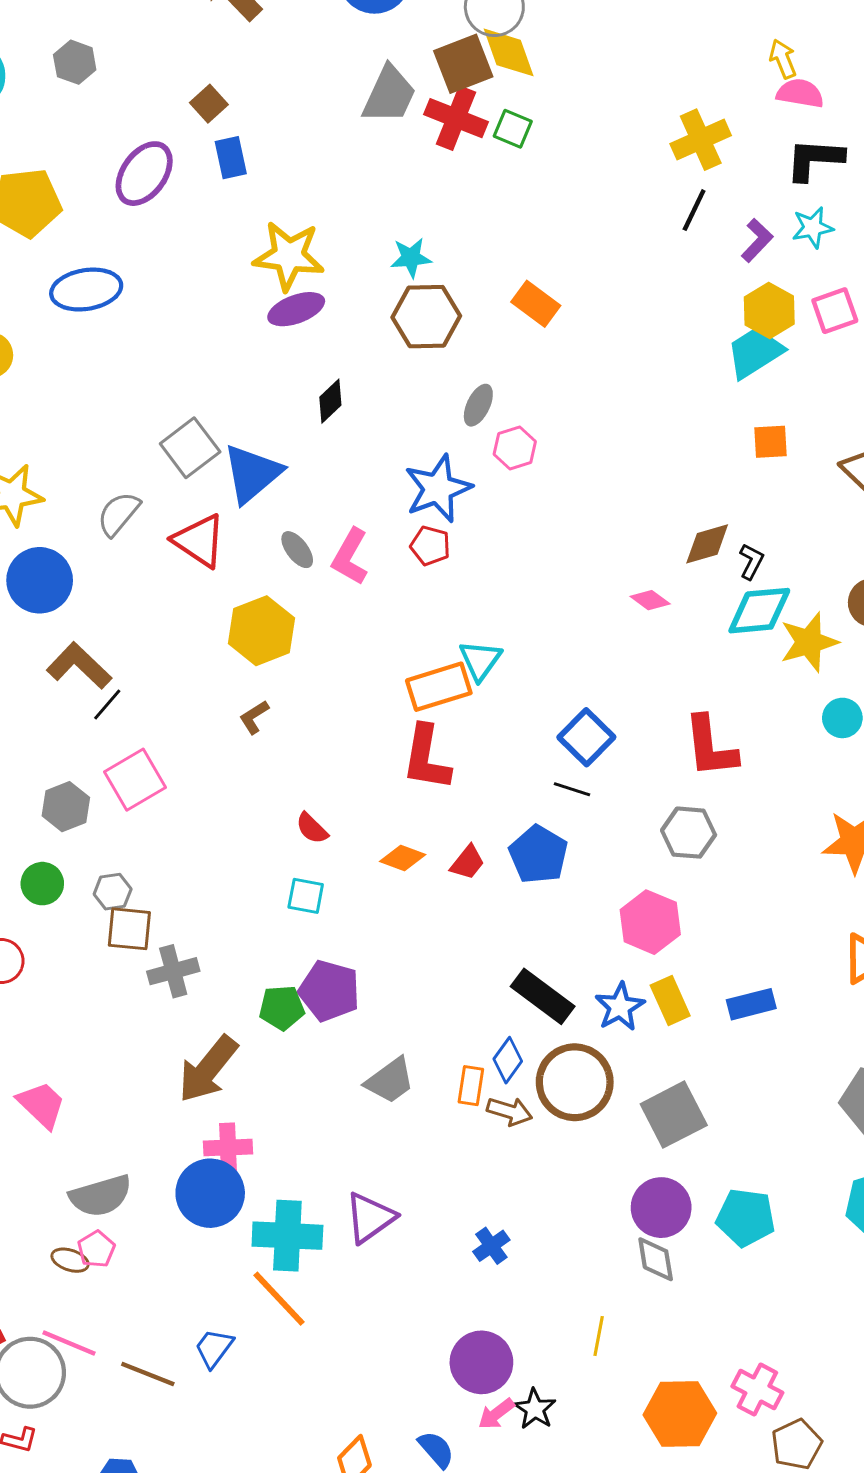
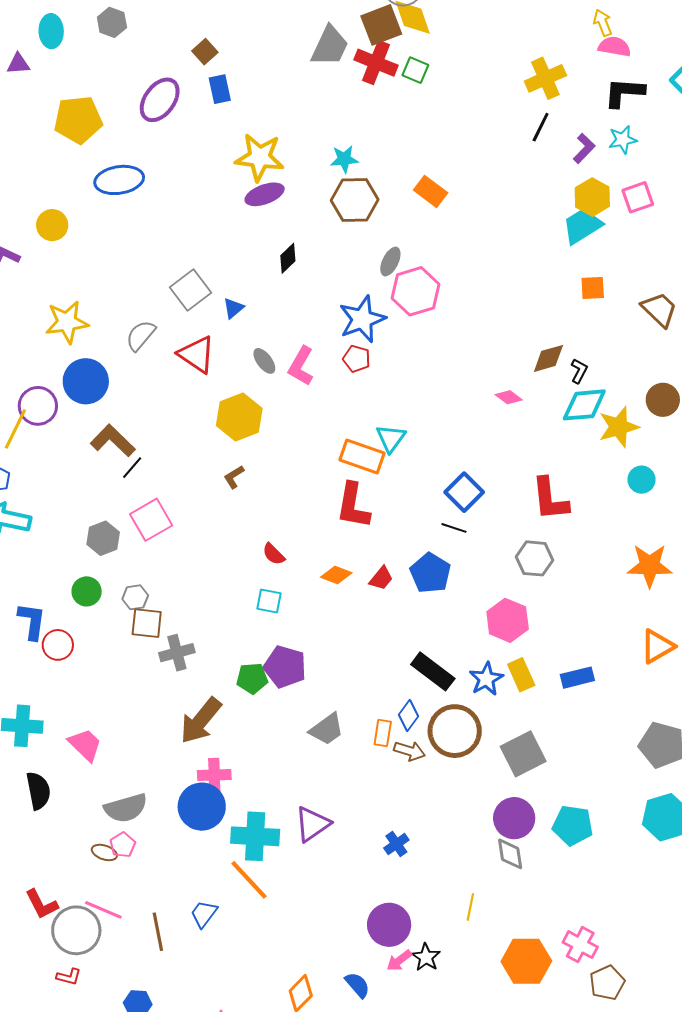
pink hexagon: (515, 448) -> (416, 291), size x1.6
blue triangle: (252, 474) -> (233, 308), size x0.5
orange rectangle: (439, 687) -> (362, 456), turned 36
brown line: (148, 1374) -> (158, 932), turned 57

